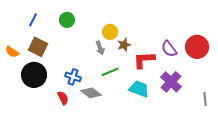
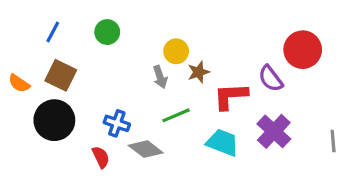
red circle: (197, 47) -> (303, 50), moved
gray line: (205, 99) -> (333, 141), moved

